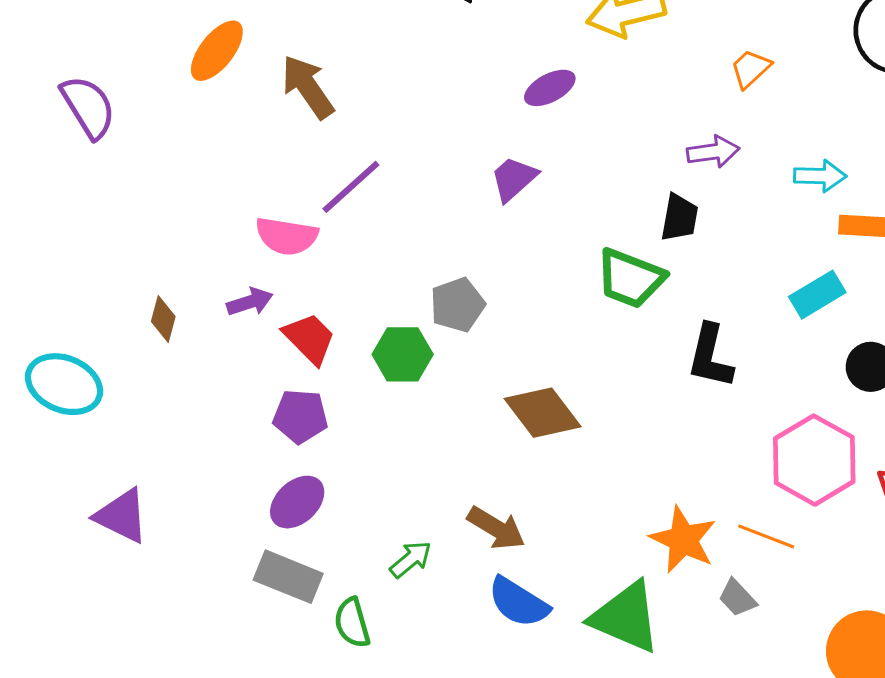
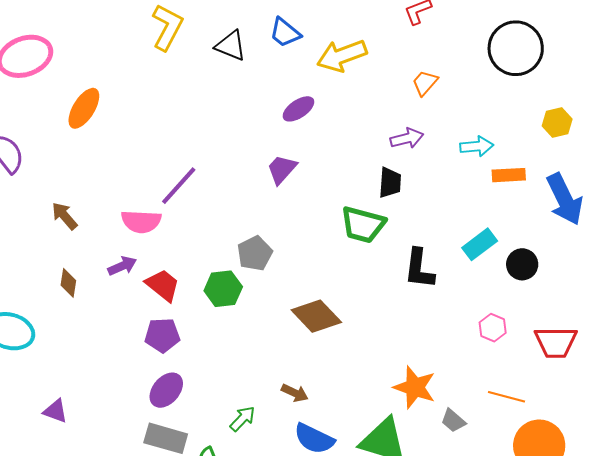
brown arrow: (308, 87) -> (65, 216), moved, size x0.7
cyan rectangle: (817, 295) -> (480, 244), moved
pink hexagon: (814, 460) -> (493, 328), size x0.5
purple triangle: (122, 516) -> (55, 411), size x0.7
brown arrow: (496, 528) -> (295, 393), size x0.7
orange line: (766, 536) -> (507, 397), moved

